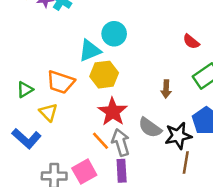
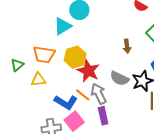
yellow hexagon: (104, 75) -> (75, 57), moved
yellow triangle: (48, 112) -> (38, 80), turned -42
blue L-shape: (26, 138) -> (66, 102), moved

